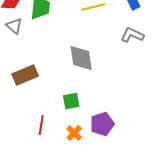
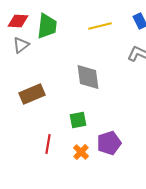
gray triangle: (14, 26) -> (21, 45), turned 42

